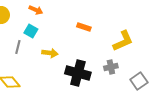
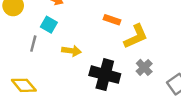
yellow L-shape: (123, 41) -> (136, 36), moved
gray cross: (111, 67) -> (144, 67), turned -32

